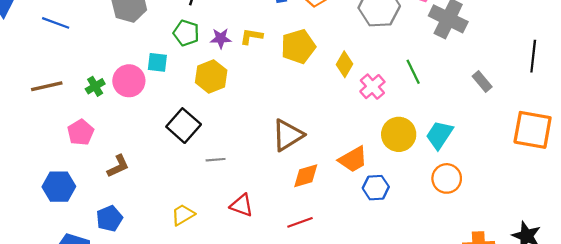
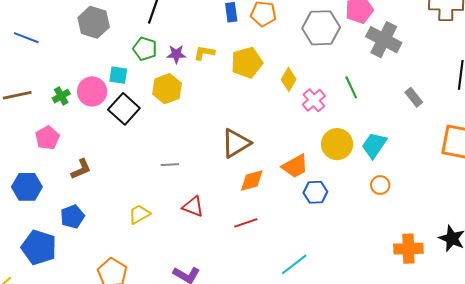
black square: (184, 126) -> (124, 109), moved
orange circle: (447, 178) -> (380, 185), size x0.7

